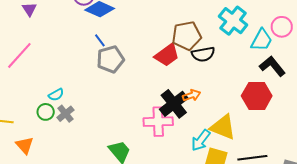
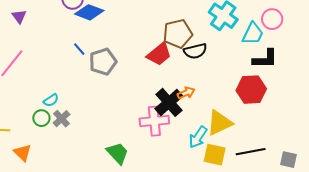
blue line: (100, 40) -> (79, 49), moved
black L-shape: (272, 66) -> (265, 59), turned 132
yellow triangle: (223, 127) -> (219, 123), turned -44

